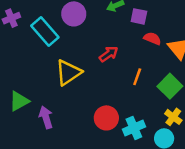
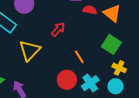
orange line: (137, 77) -> (79, 57), moved, turned -40

